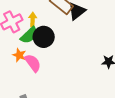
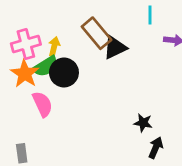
orange star: (19, 55) -> (25, 74), moved, size x1.5

